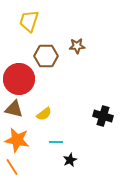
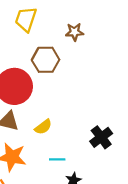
brown star: (77, 46) -> (75, 32), moved
black cross: (103, 116) -> (101, 137), moved, turned 36

